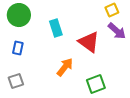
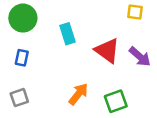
yellow square: (112, 10) -> (135, 12), turned 32
purple arrow: (117, 31) -> (140, 57), moved
orange arrow: (65, 67) -> (78, 94), moved

